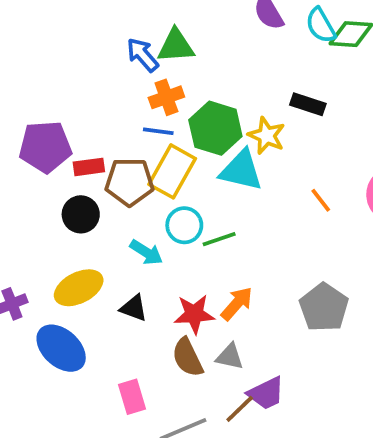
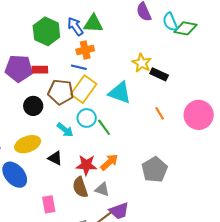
black rectangle: (308, 104) -> (159, 74), moved
green hexagon: (215, 128) -> (46, 31), moved
yellow star: (267, 136) -> (142, 63), moved
red rectangle: (89, 167) -> (40, 70), moved
green line: (219, 239) -> (104, 127), turned 66

